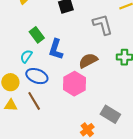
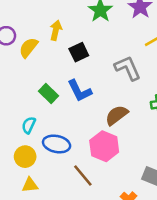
blue L-shape: (56, 49) -> (80, 91), moved, turned -35
cyan semicircle: (26, 56) -> (29, 125), moved
brown line: (34, 101) -> (83, 176), moved

